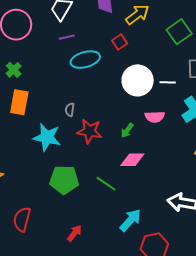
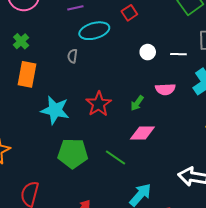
white circle: (138, 80) -> (148, 52), size x0.5
gray semicircle: (70, 110) -> (72, 56), moved
red star: (89, 131) -> (99, 104), turned 30

